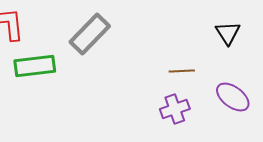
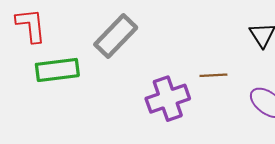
purple cross: (175, 109) -> (168, 99), moved, size x1.4

